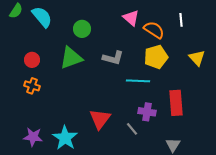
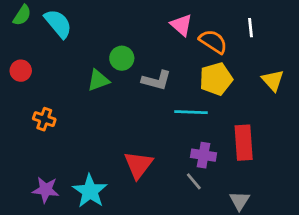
green circle: (82, 29) -> (122, 58), moved
green triangle: (71, 58) -> (98, 80), size x0.7
red circle: (32, 60) -> (21, 71), moved
gray line: (132, 129) -> (194, 181), moved

